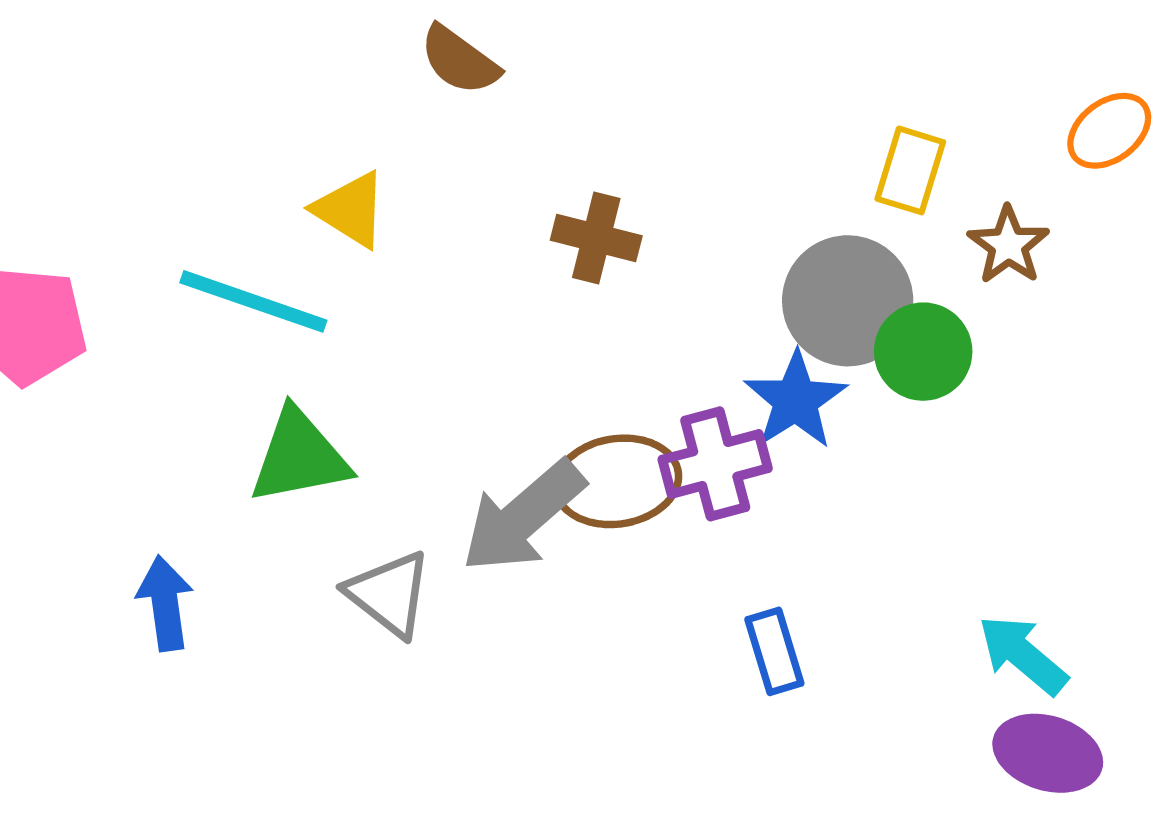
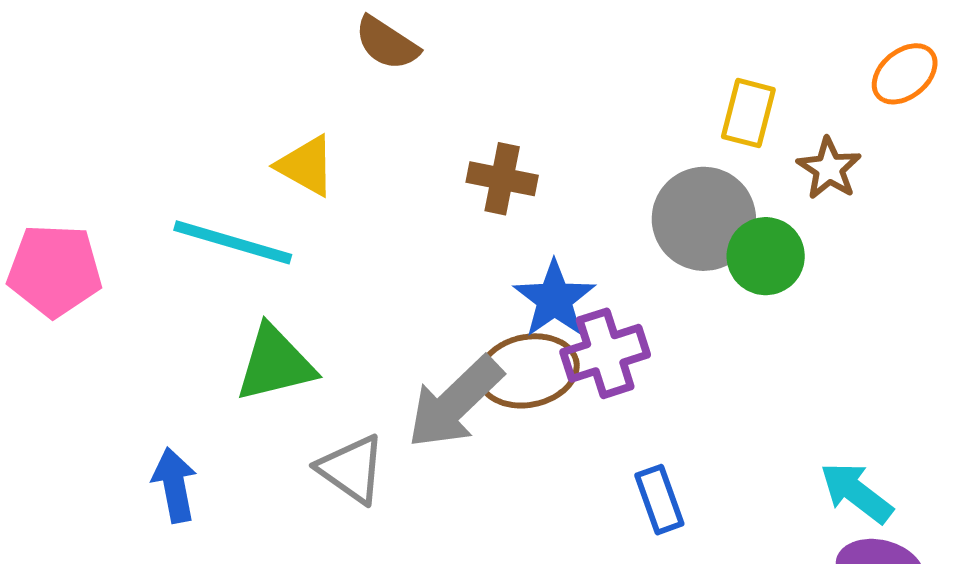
blue star: (796, 400) -> (554, 299), moved

